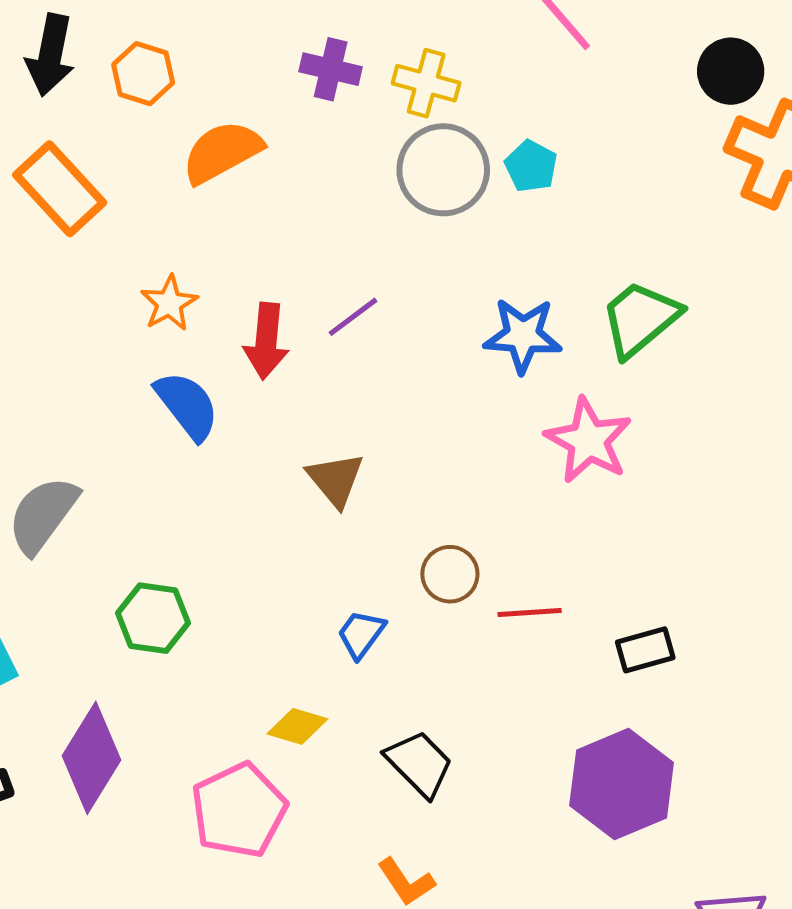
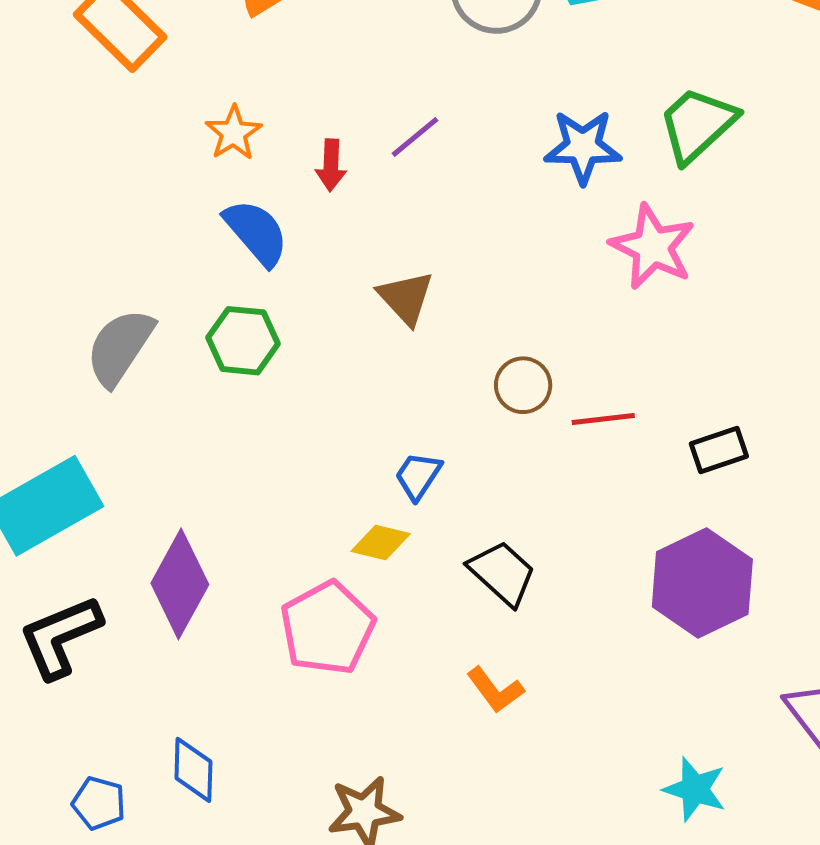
red arrow: (266, 341) -> (331, 165), size x0.7
green hexagon: (153, 618) -> (243, 341), moved
blue trapezoid: (361, 634) -> (418, 476), moved

